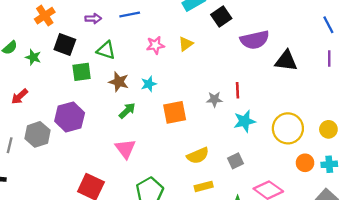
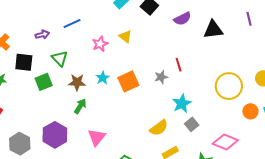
purple semicircle: (255, 40) -> (182, 19), size x0.7
yellow triangle: (186, 44) -> (125, 36), turned -32
green triangle: (106, 50) -> (60, 58), turned 42
green arrow: (127, 111) -> (80, 106), moved
orange square: (175, 112) -> (128, 81), moved
purple hexagon: (70, 117) -> (55, 135), moved
cyan star: (245, 121) -> (182, 104), moved
pink triangle: (125, 149) -> (97, 137), turned 30

